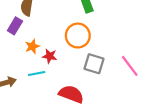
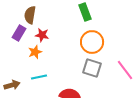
orange circle: (78, 36) -> (92, 42), moved
red star: (50, 56) -> (42, 35), moved

